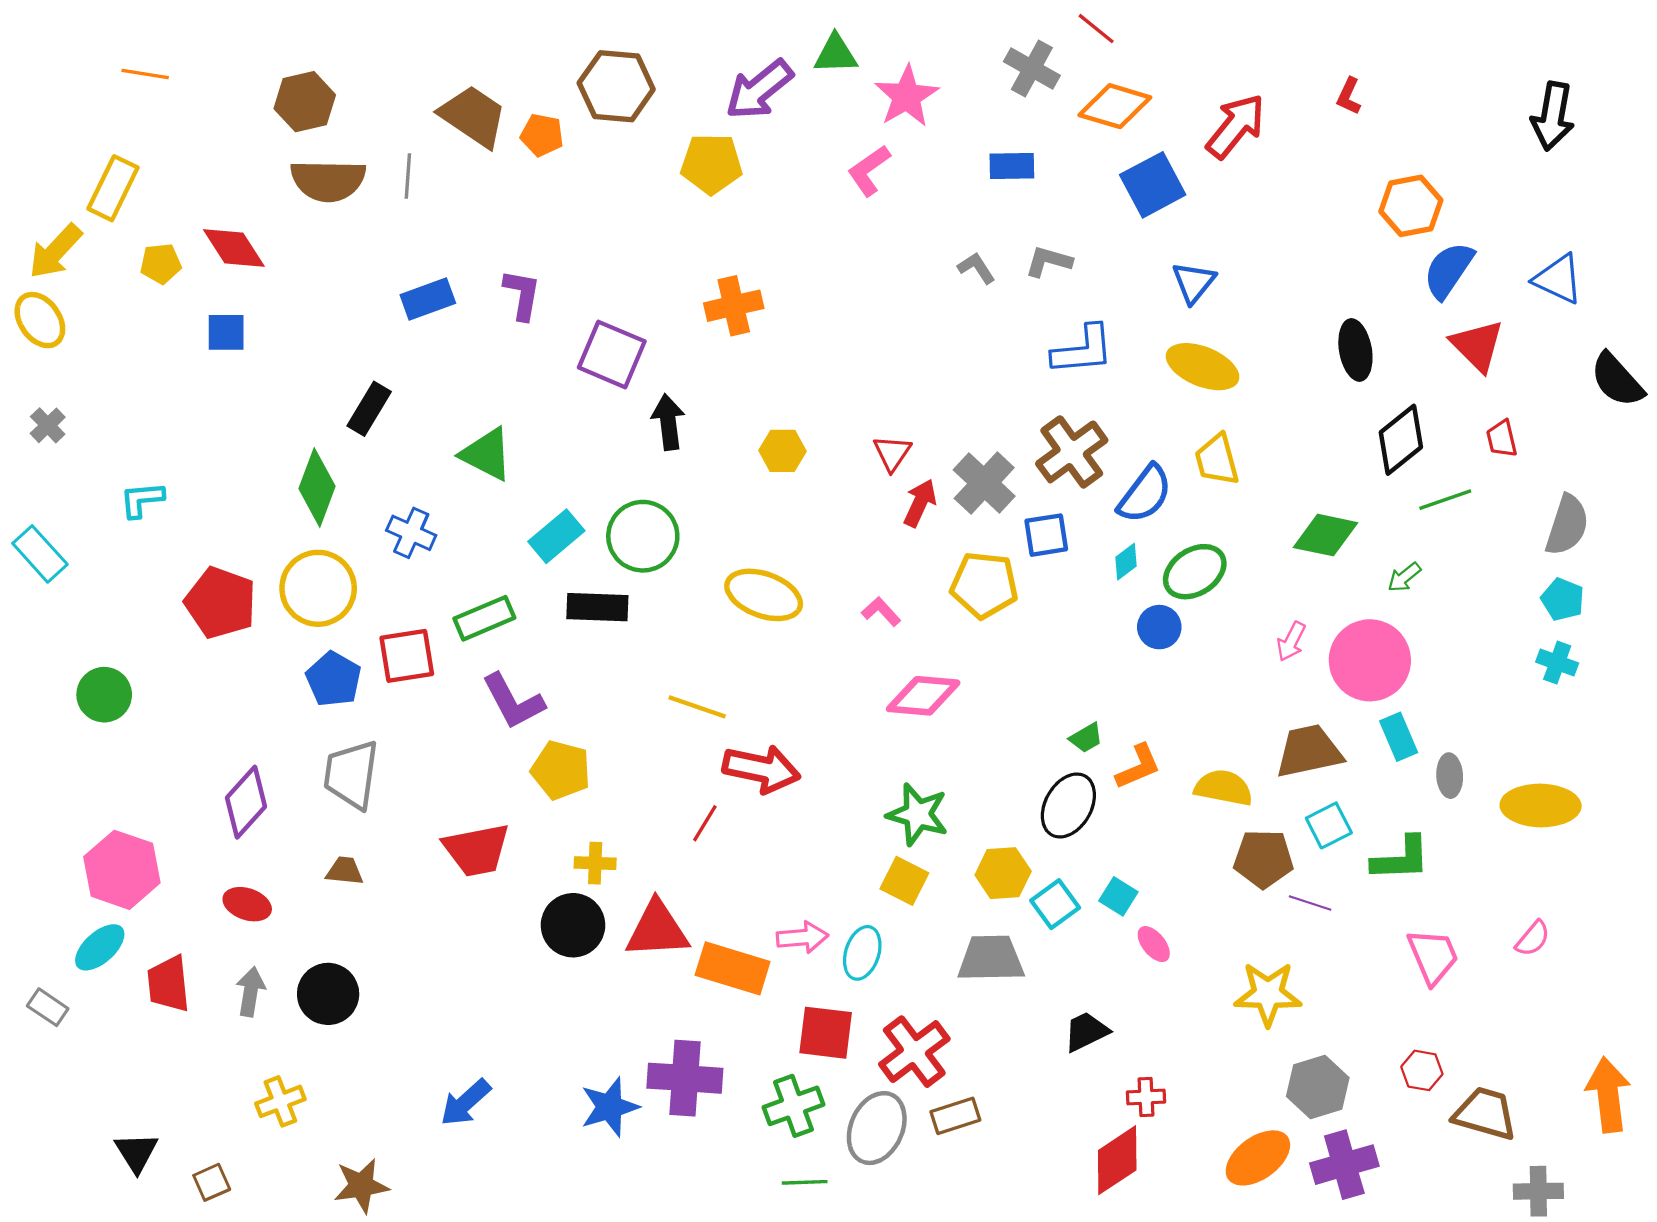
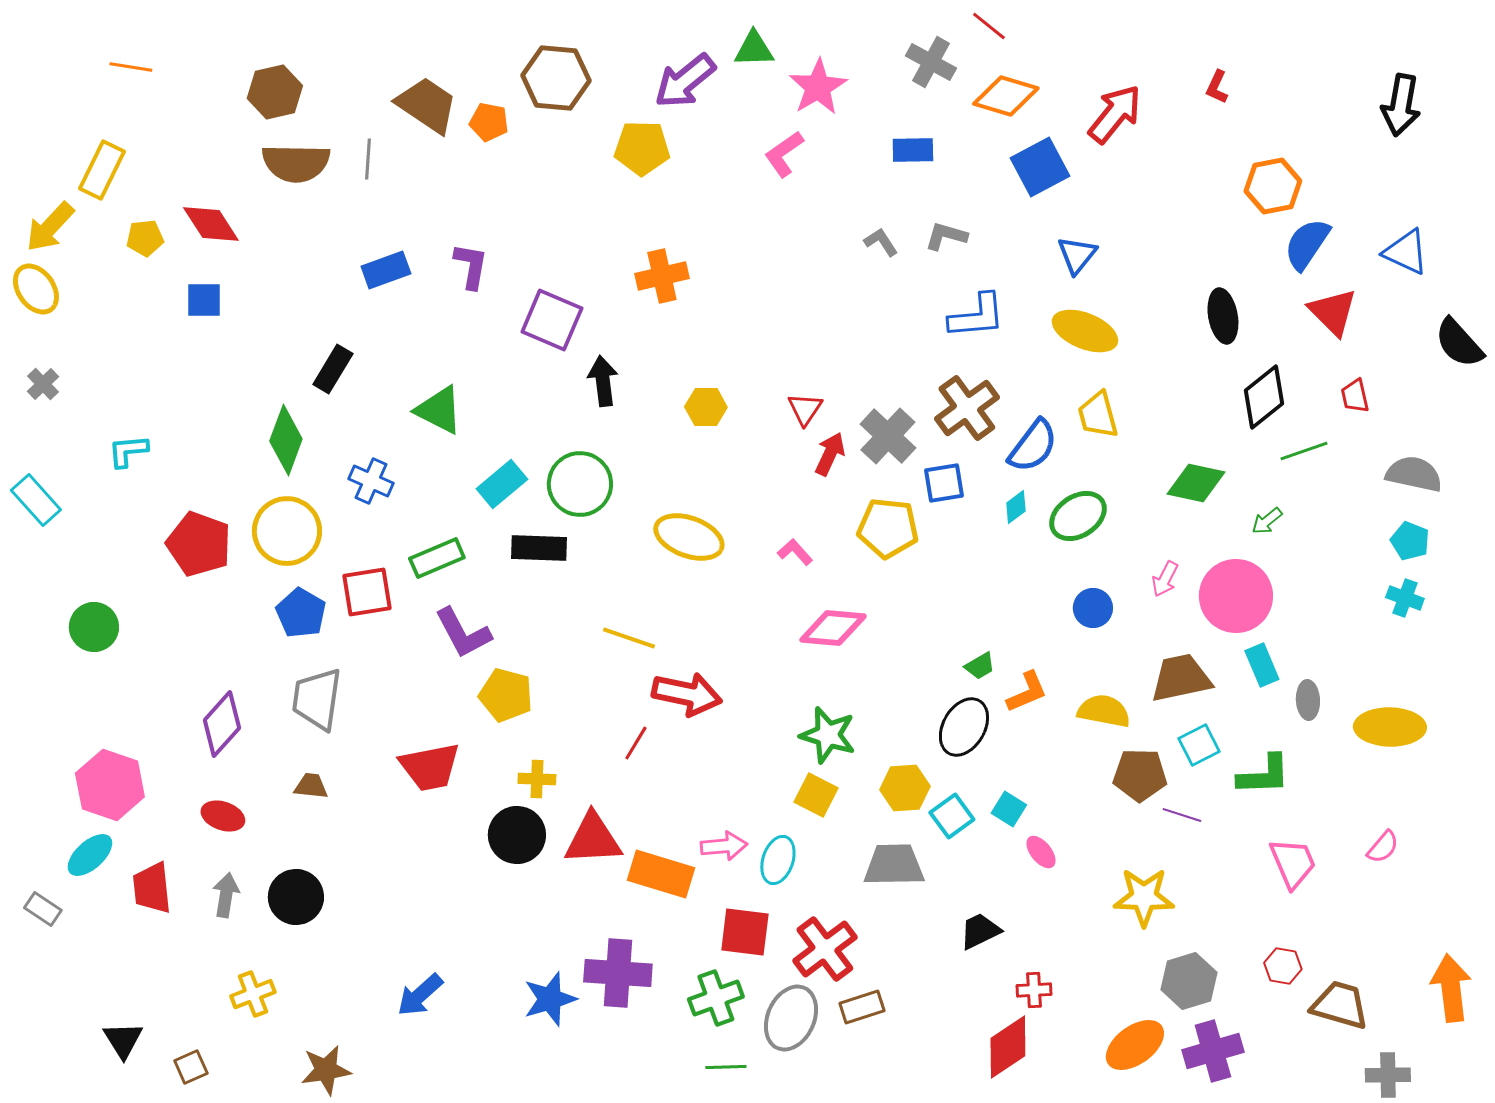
gray semicircle: (1567, 525) -> (1414, 474), turned -96
blue circle: (1159, 627) -> (1093, 608), moved

